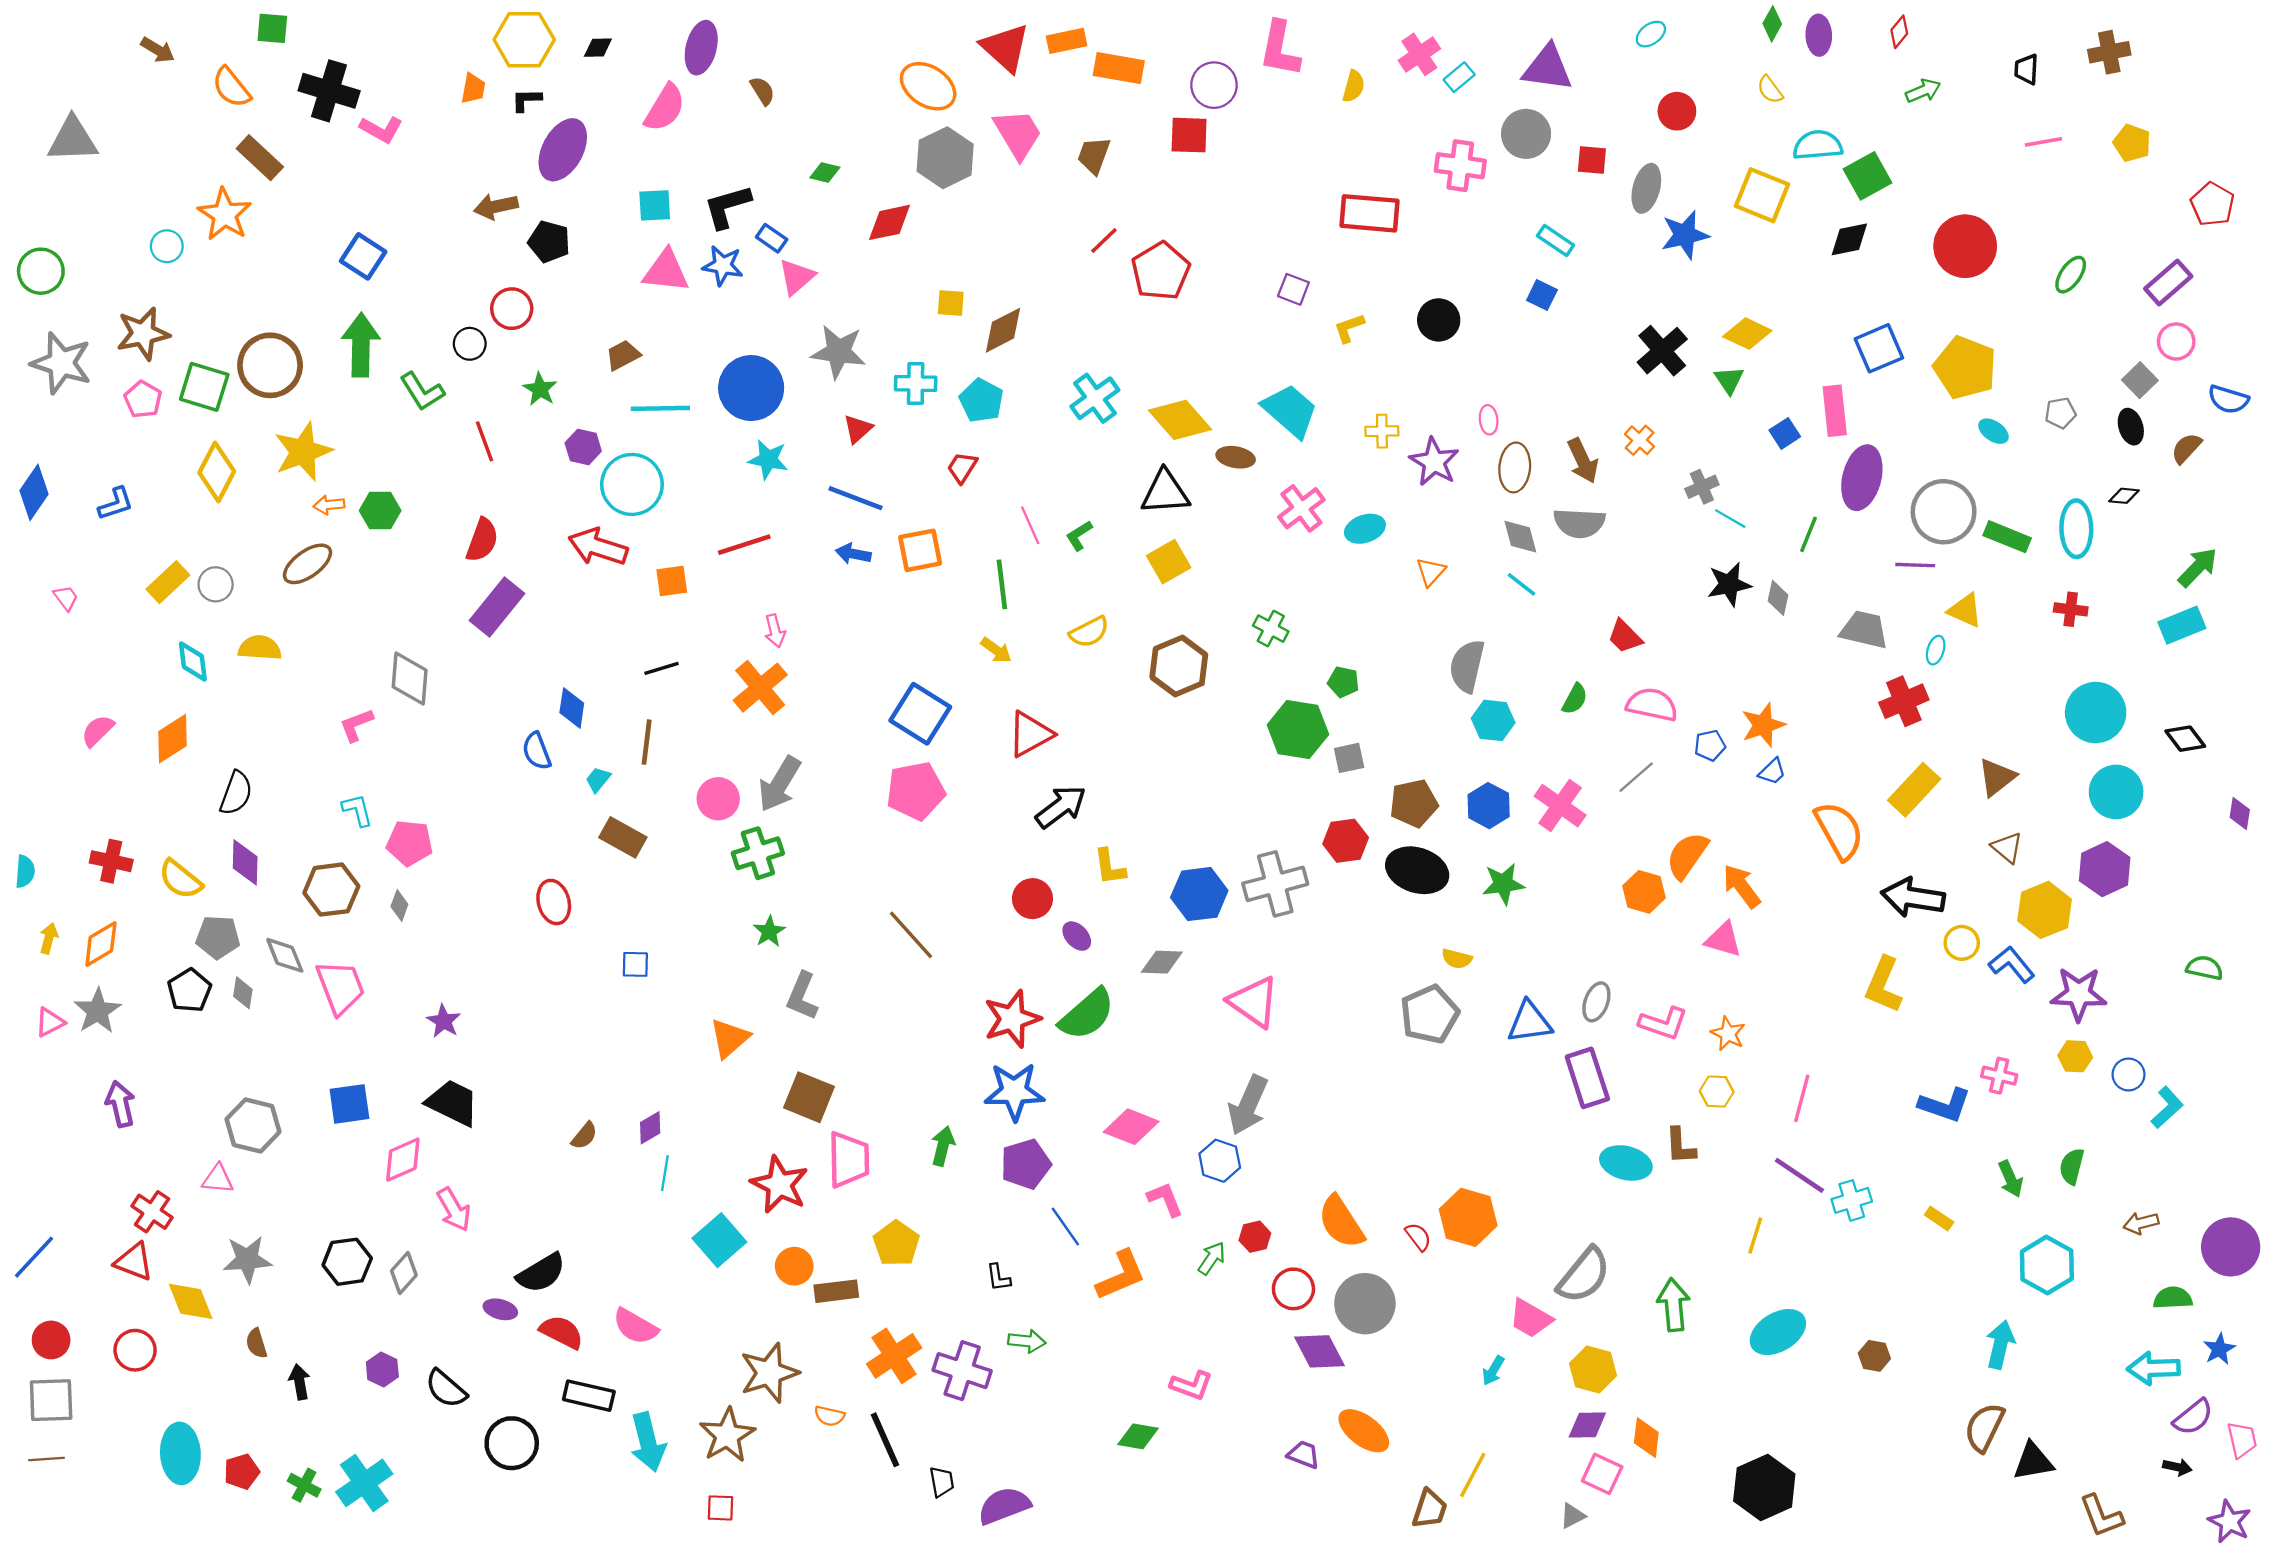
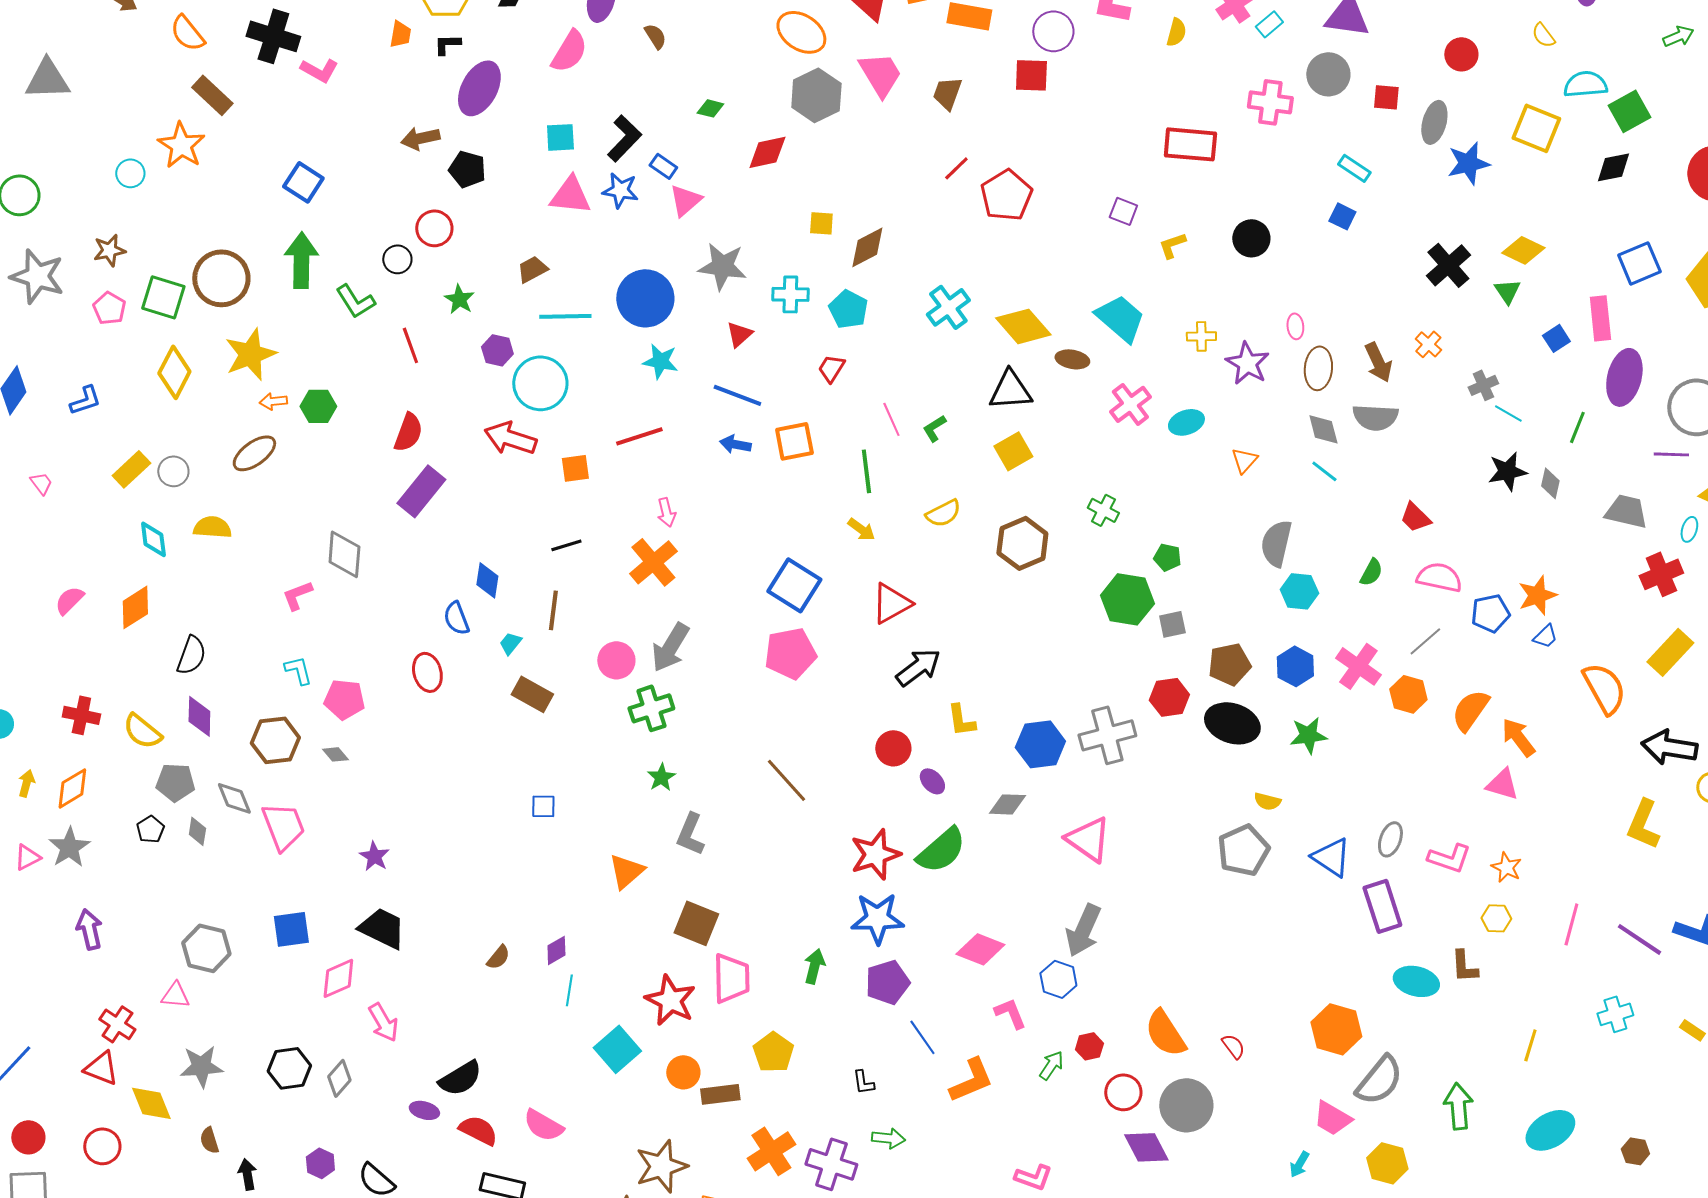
black L-shape: (727, 206) -> (624, 138), turned 150
brown star: (143, 334) -> (109, 250), size x0.7
blue pentagon: (1710, 745) -> (1490, 613), size x1.4
orange hexagon: (1644, 892) -> (1408, 694), moved
red ellipse: (554, 902) -> (427, 672), moved
gray diamond: (399, 905) -> (335, 754), turned -60
black pentagon: (189, 991) -> (150, 829), size x0.7
blue triangle: (1529, 1022) -> (1331, 857), turned 42
purple line: (1799, 1175) -> (1639, 939), moved
orange hexagon: (1468, 1217) -> (1336, 1029), moved

